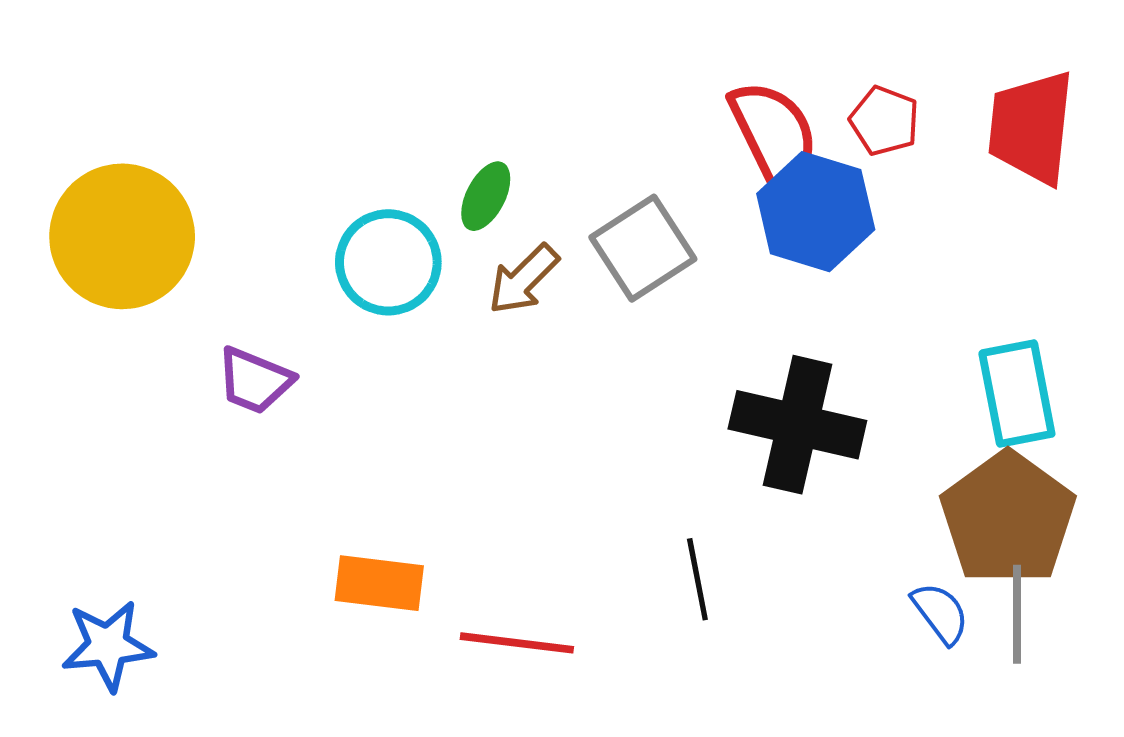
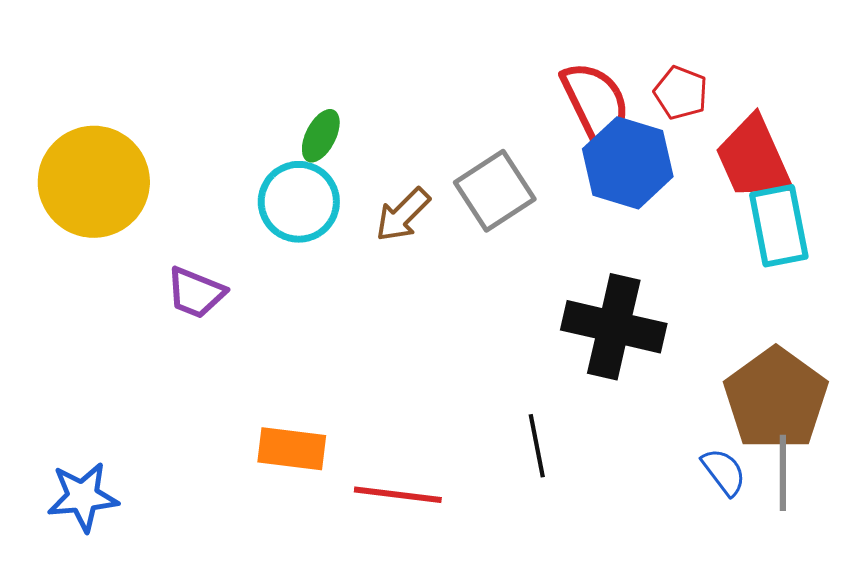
red trapezoid: (1031, 127) -> (754, 159), moved, turned -30
green ellipse: (486, 196) -> (321, 136), moved
cyan rectangle: (1017, 394) -> (779, 226), moved

